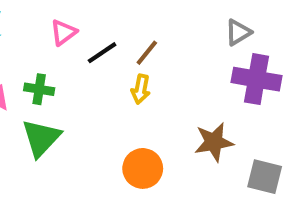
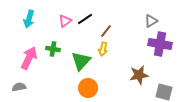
black line: (102, 53) -> (85, 19), moved
green triangle: (41, 138) -> (81, 61), moved
orange circle: (143, 168) -> (88, 88), moved

